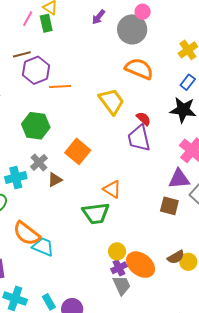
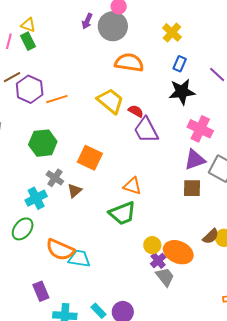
purple arrow: (98, 17) -> (87, 21), moved
red semicircle: (144, 119) -> (136, 111), moved

